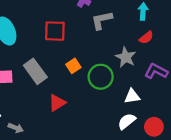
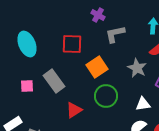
orange square: (73, 66) -> (97, 67), moved, size x1.5
green circle: (101, 77) -> (106, 96), moved

